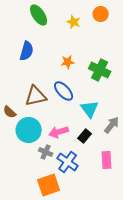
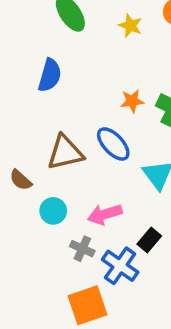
orange star: (68, 62) -> (132, 101), moved
cyan circle: (29, 130) -> (53, 211), size x0.6
black rectangle: (85, 136) -> (149, 240), moved

